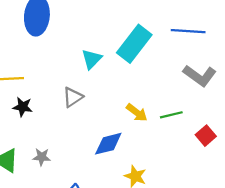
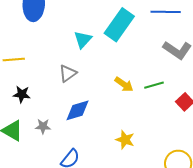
black star: (23, 107) -> (22, 94), moved
blue diamond: (108, 144) -> (77, 110), moved

